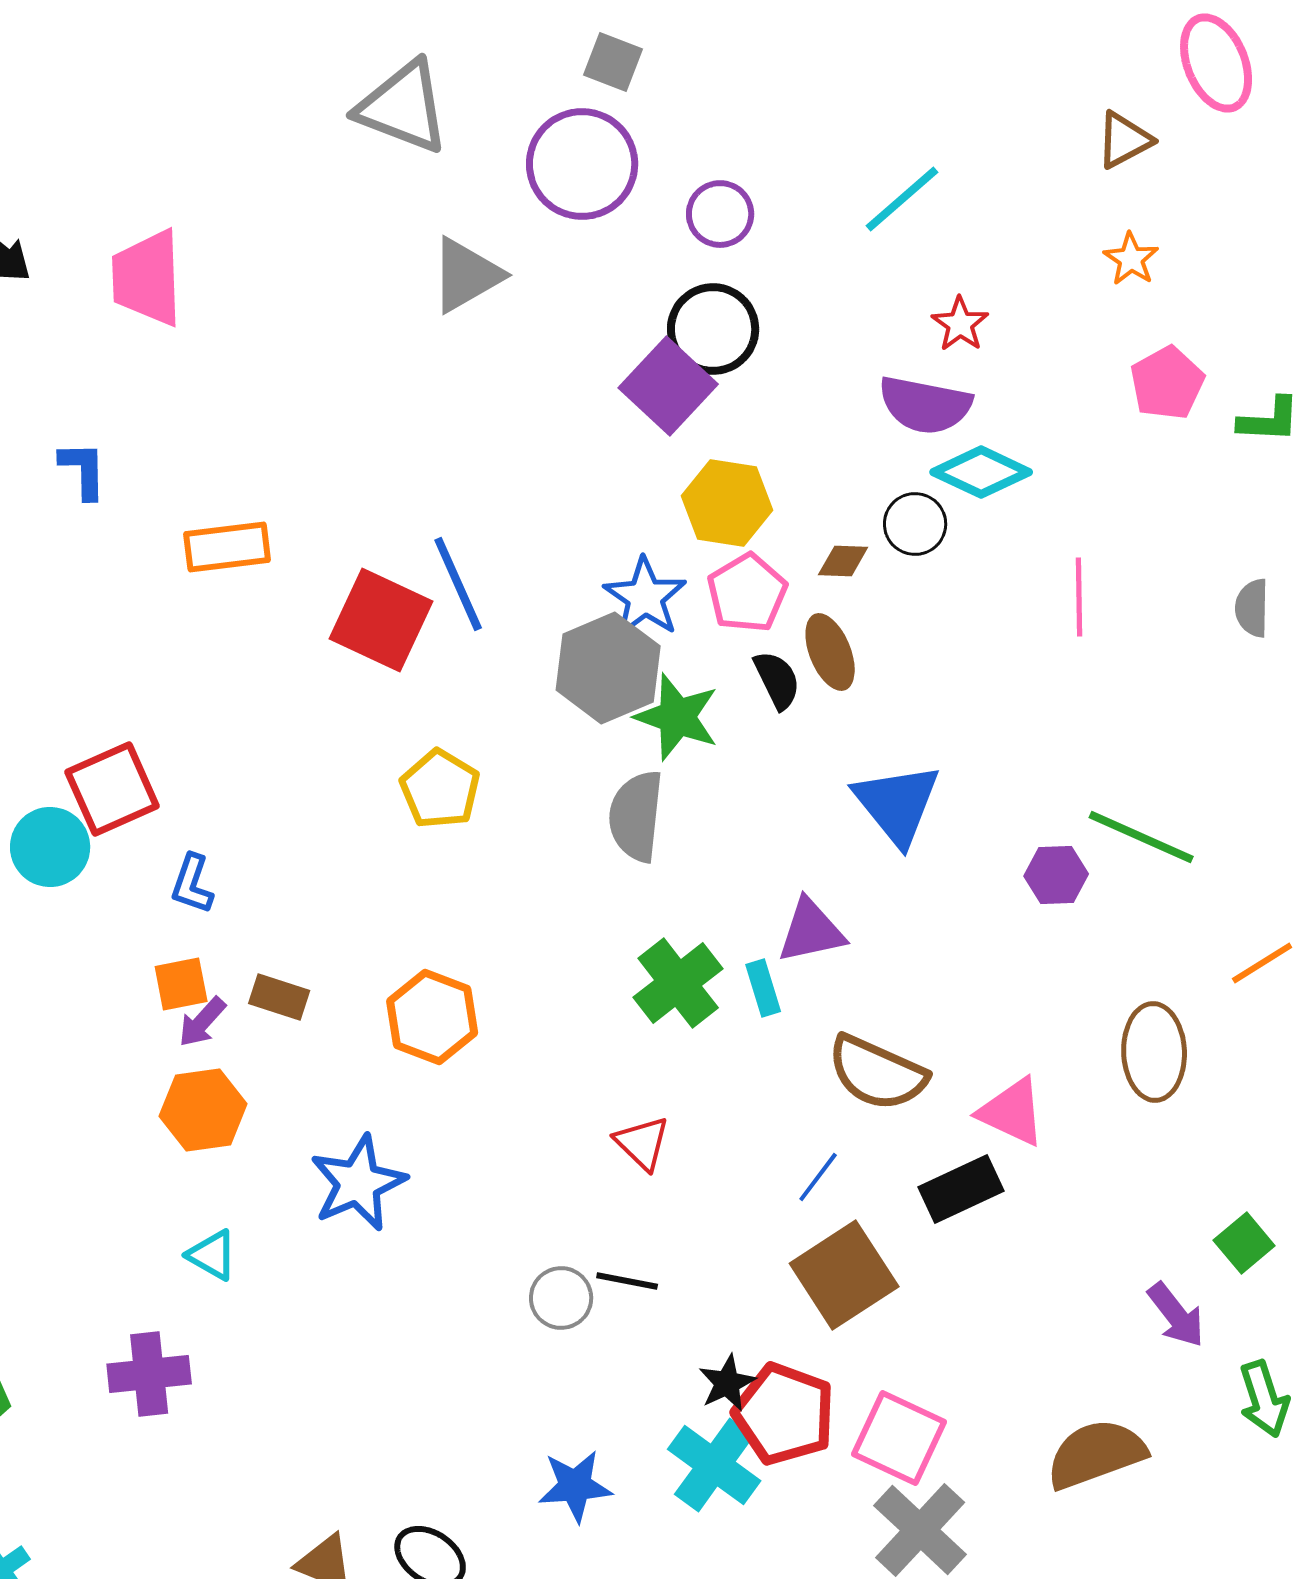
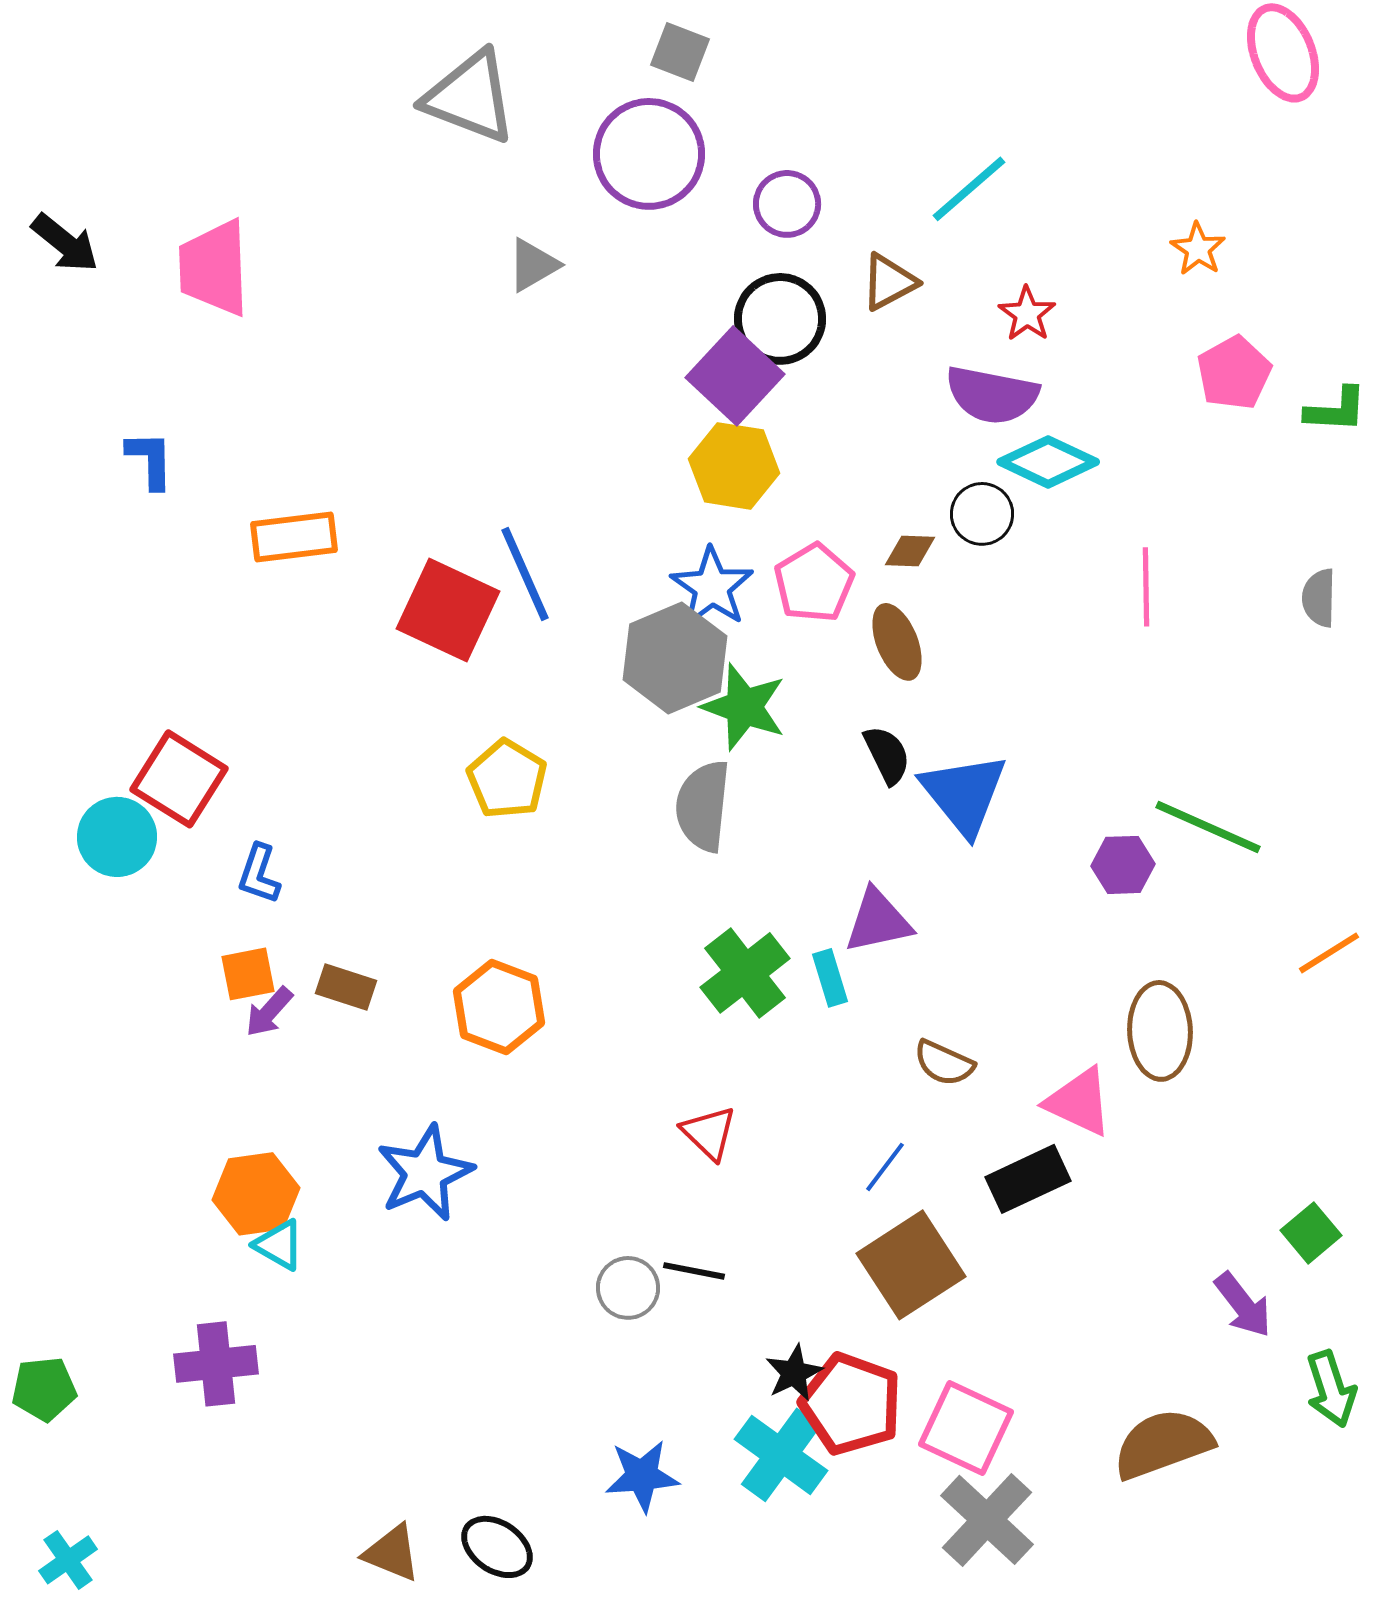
brown triangle: (1124, 140) -> (889, 282), moved
gray triangle: (466, 275) -> (533, 265), size x0.7
yellow hexagon: (727, 503) -> (734, 466), moved
black semicircle: (777, 680) -> (887, 755), moved
red square: (112, 789) -> (179, 779), turned -34
brown ellipse: (1154, 1052) -> (1160, 1031), moved
brown semicircle: (877, 1073) -> (944, 1063), size x0.6
orange hexagon: (203, 1110) -> (256, 1194), moved

